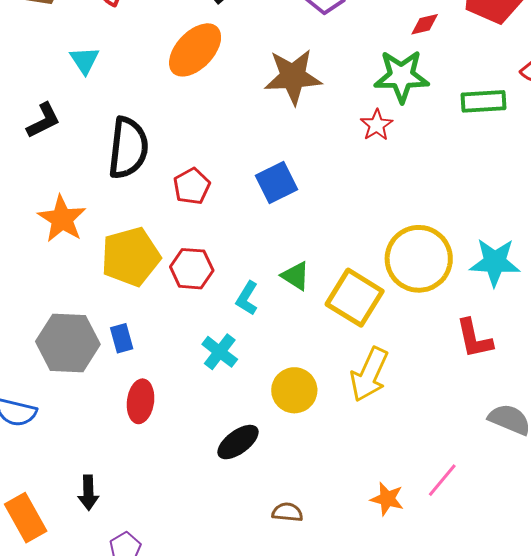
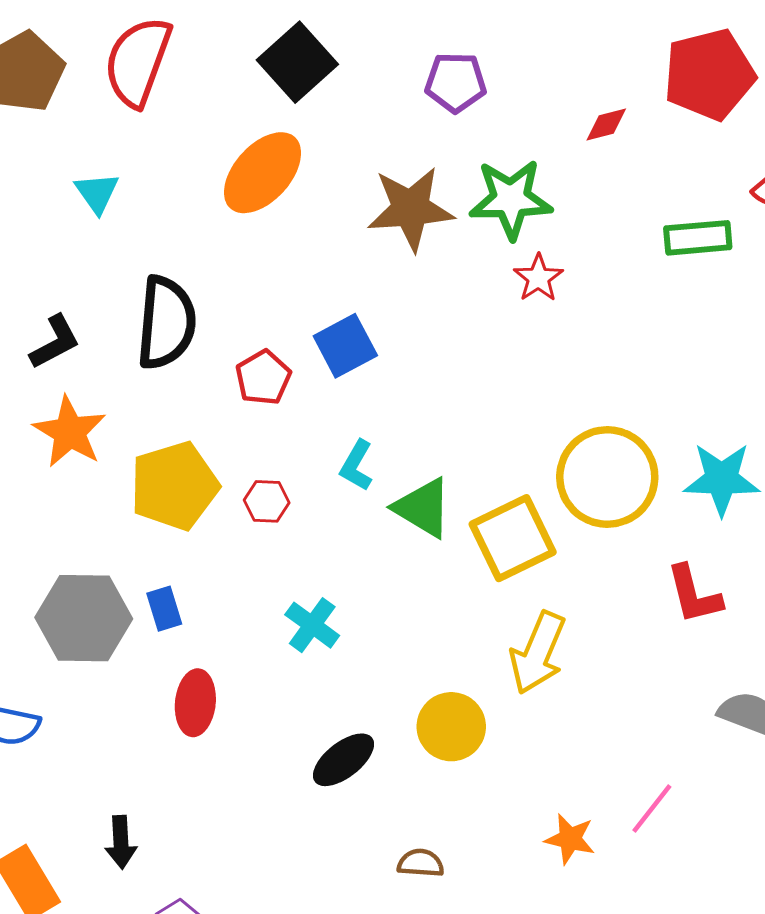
green star: (401, 76) -> (511, 199), moved
black L-shape: (43, 121) -> (55, 342), moved
blue square: (277, 183) -> (345, 346), moved
red hexagon: (192, 269) -> (267, 501), size x0.7
green triangle: (295, 276) -> (423, 508), size x1.4
cyan L-shape: (247, 298) -> (357, 465), moved
yellow square: (355, 298) -> (513, 538), turned 34
yellow circle: (294, 390) -> (451, 727), moved

